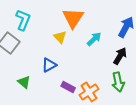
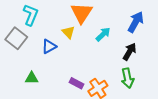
blue triangle: (49, 65) -> (49, 46), moved
green triangle: (24, 82) -> (32, 78), turned -40

